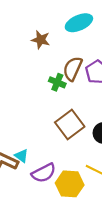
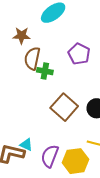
brown semicircle: (73, 69) -> (32, 58), moved
purple semicircle: (44, 173) -> (50, 156), turned 150

